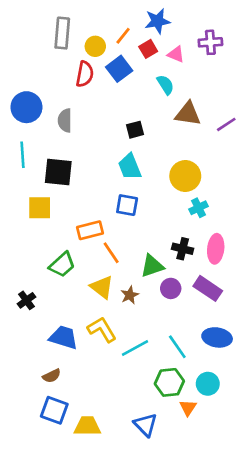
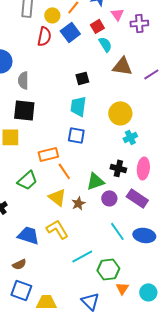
purple cross: (210, 42) -> (139, 23), moved
red square: (148, 49) -> (97, 26), moved
pink triangle: (176, 54) -> (117, 14), moved, turned 32
gray semicircle: (65, 120) -> (23, 80), moved
cyan trapezoid: (130, 167) -> (78, 106), turned 30
cyan line: (177, 347) -> (117, 231), moved
cyan line: (135, 348) -> (82, 256), moved
cyan circle: (208, 384) -> (148, 292), moved

